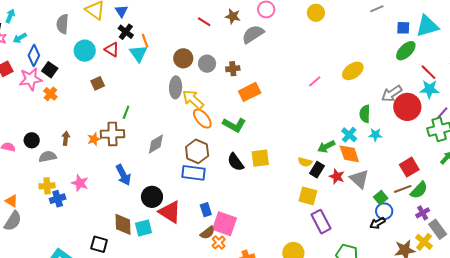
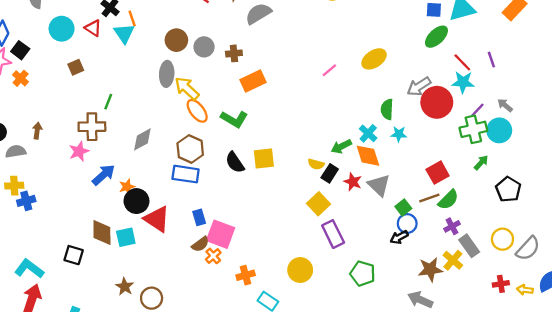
orange star: (94, 139) -> (127, 187), moved
blue arrow: (123, 175) -> (104, 175), turned -105
pink star: (80, 183) -> (79, 151), moved, turned 30
yellow square: (308, 196) -> (319, 204), turned 30

